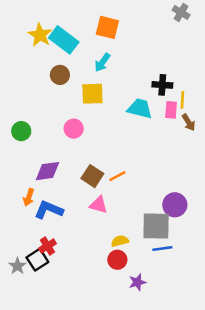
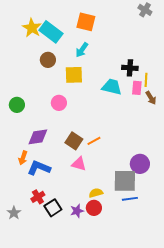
black square: (37, 260) -> (53, 208), moved
purple star: (137, 282) -> (77, 211), moved

